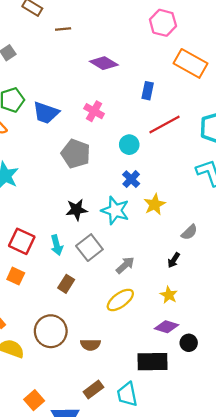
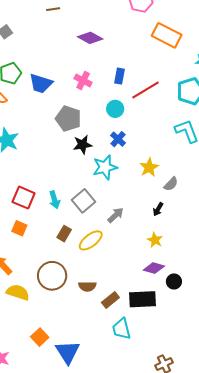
blue rectangle: (148, 91) -> (120, 76), moved
yellow star: (155, 204) -> (149, 167), moved
black star: (76, 210) -> (83, 145), moved
cyan star: (115, 210) -> (105, 167), turned -30
yellow ellipse: (120, 300) -> (91, 240), moved
brown rectangle: (93, 389) -> (110, 300), moved

